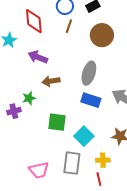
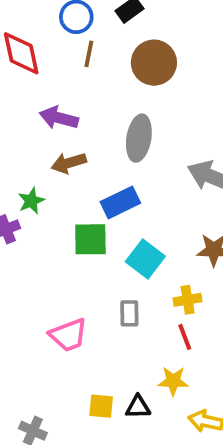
purple arrow: (38, 57) -> (59, 118), moved
blue rectangle: (91, 100) -> (120, 202), moved, turned -36
gray rectangle: (72, 163) -> (129, 313), size x0.6

